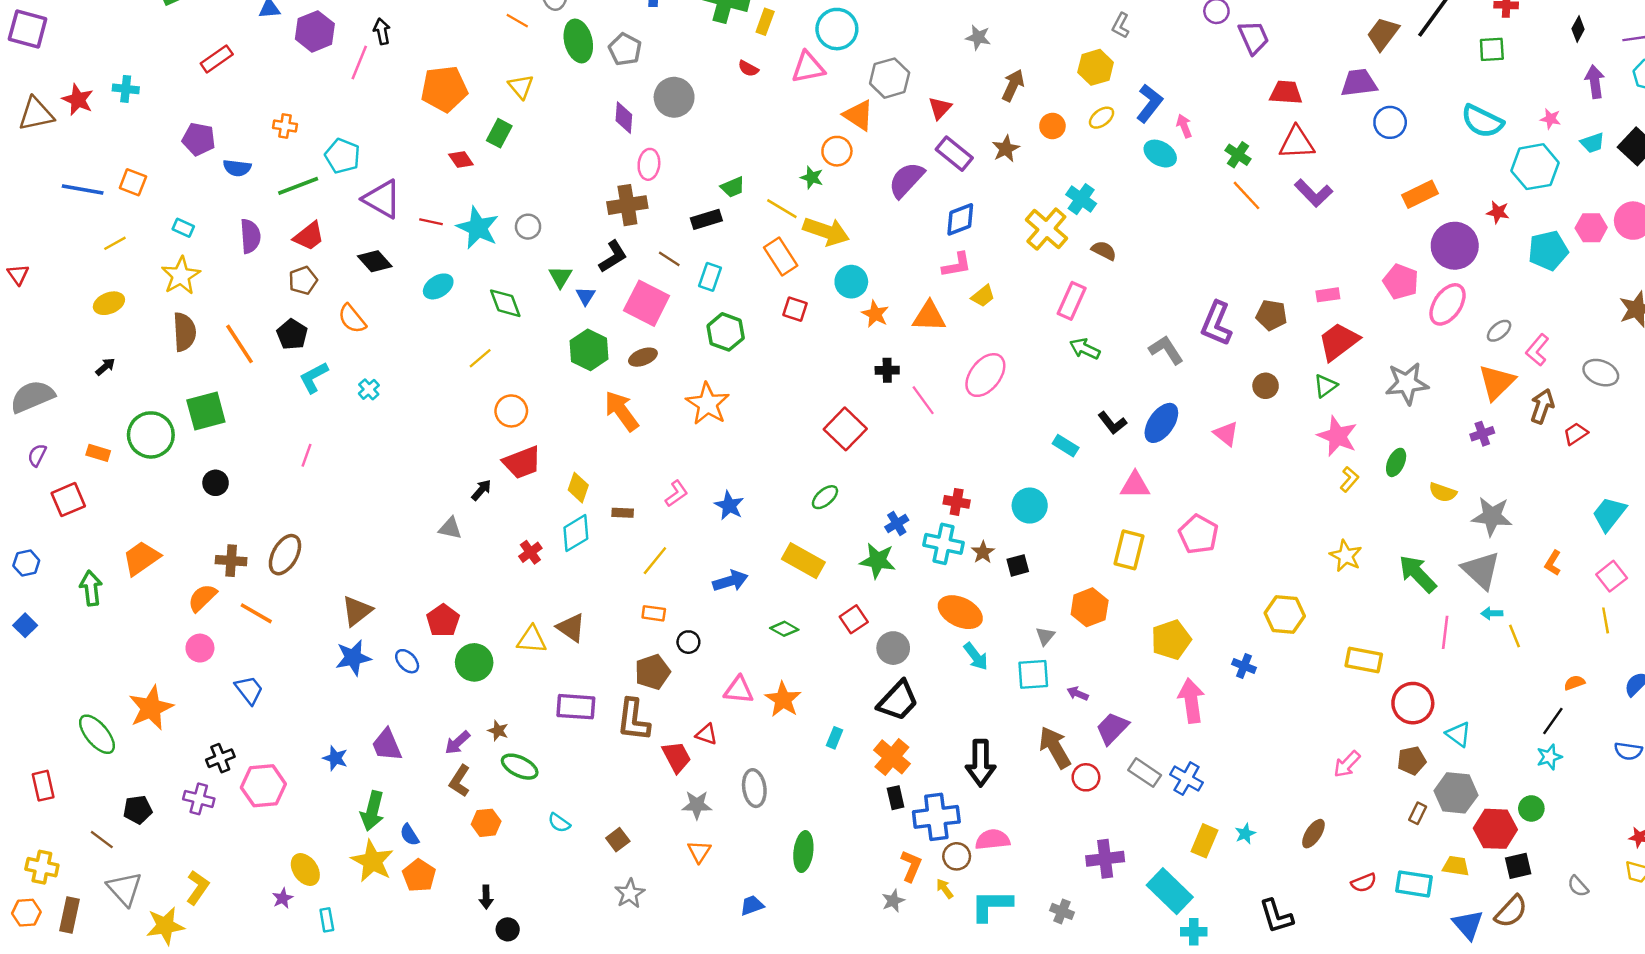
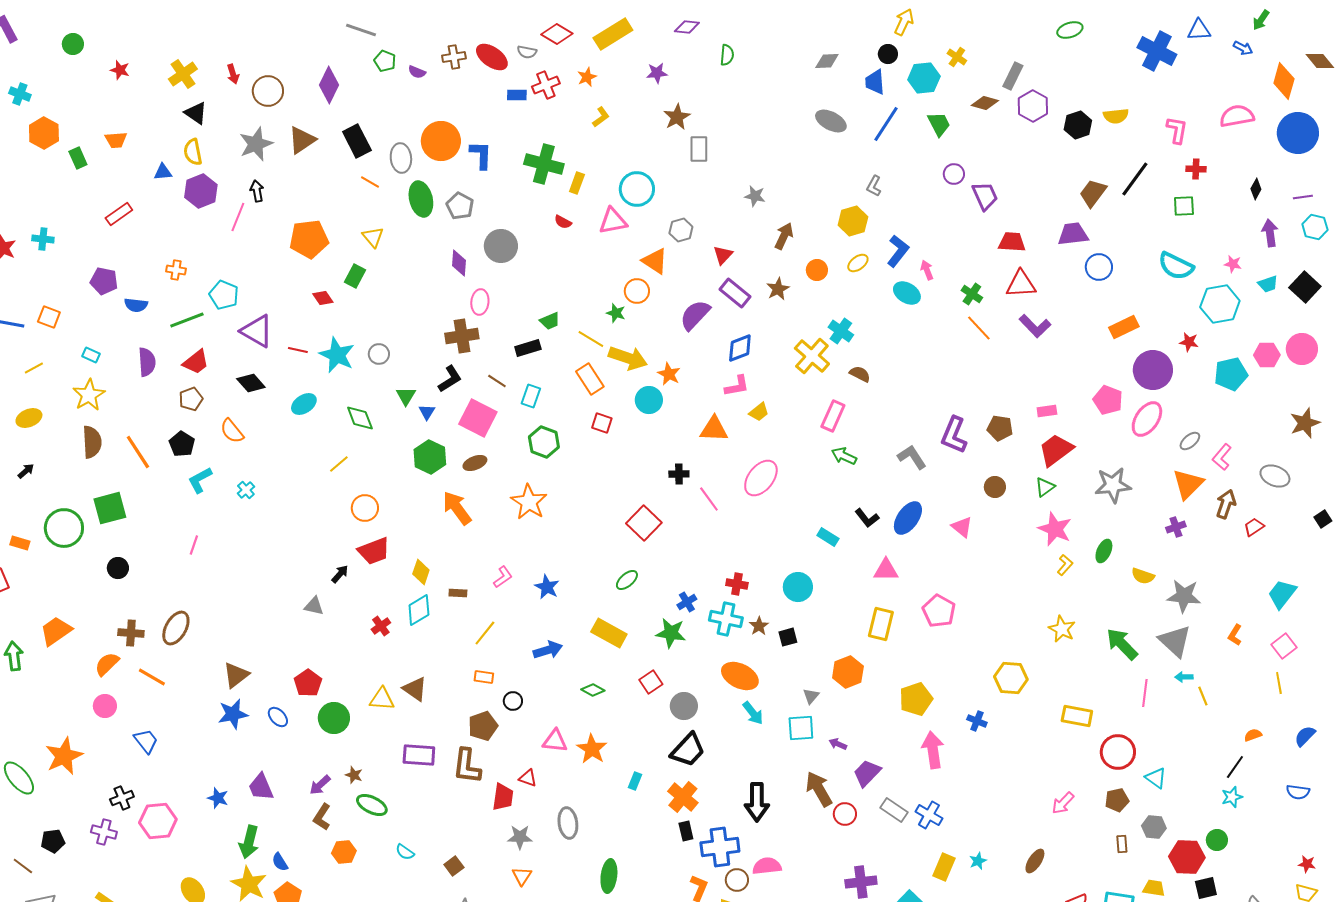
gray hexagon: (890, 78) -> (681, 230), size x0.7
orange star: (875, 314) -> (669, 374), moved
red trapezoid: (676, 757) -> (503, 797), turned 36
gray hexagon: (1456, 793) -> (1154, 827), size x0.7
brown rectangle: (1418, 813) -> (1122, 844), turned -30

